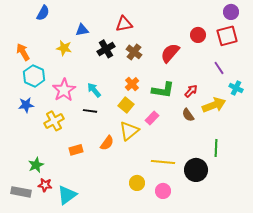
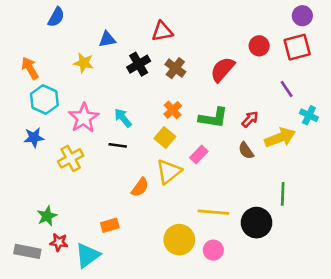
orange rectangle: (76, 150) -> (110, 225), moved
yellow circle: (137, 183) -> (179, 240), size x1.5

